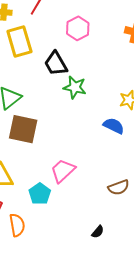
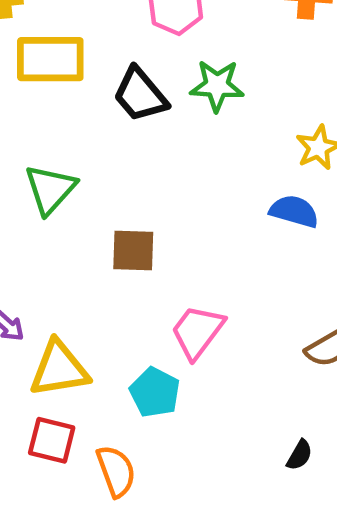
yellow rectangle: (19, 42) -> (50, 59), turned -64
green star: (75, 87) -> (217, 86), moved
brown square: (23, 129) -> (133, 250), moved, size x0.7

